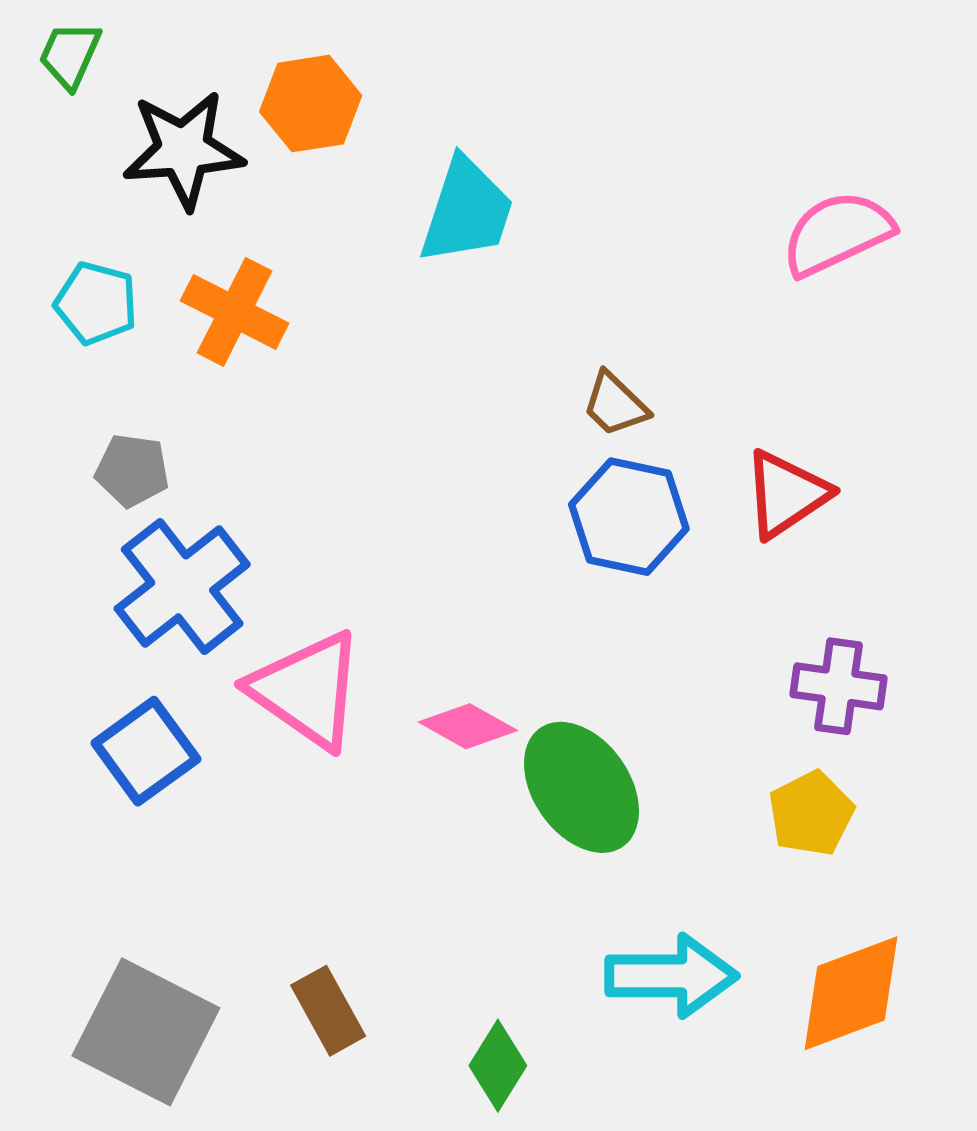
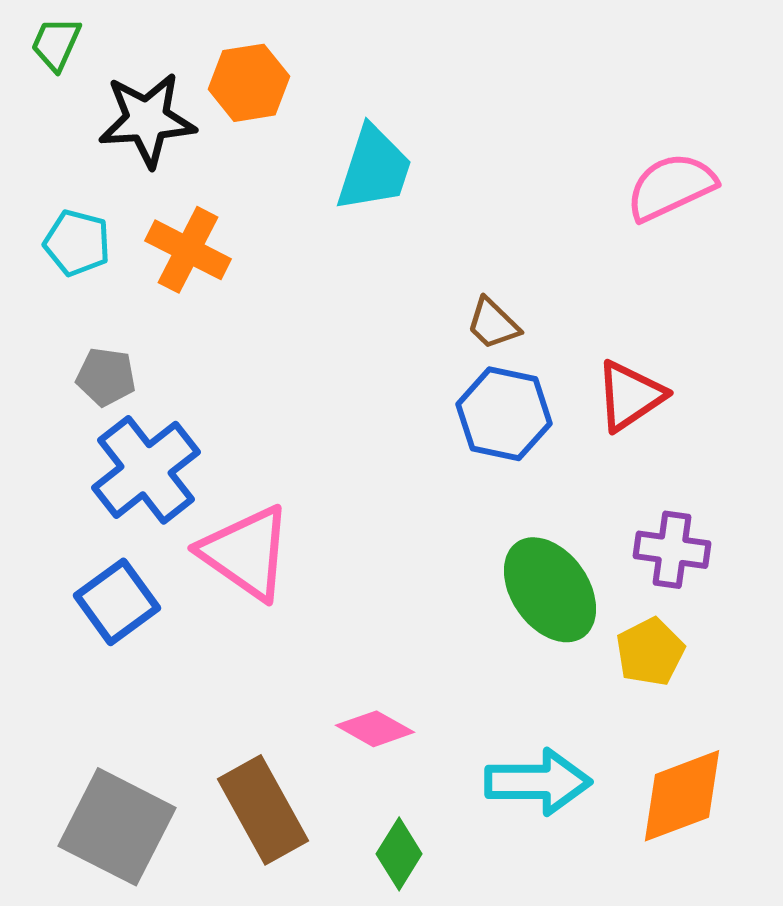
pink diamond: (468, 726) -> (375, 729), moved
green ellipse: (581, 787) -> (550, 590), moved
brown rectangle: (328, 1011) -> (263, 810), size x1.5

